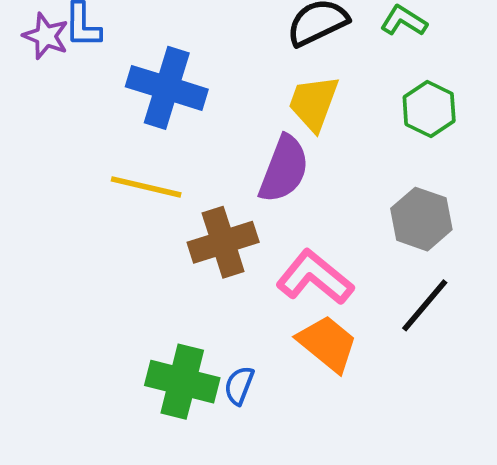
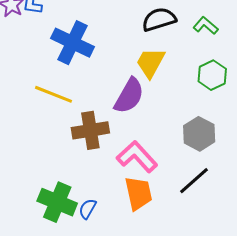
orange trapezoid: (327, 344) -> (138, 193), turned 30

